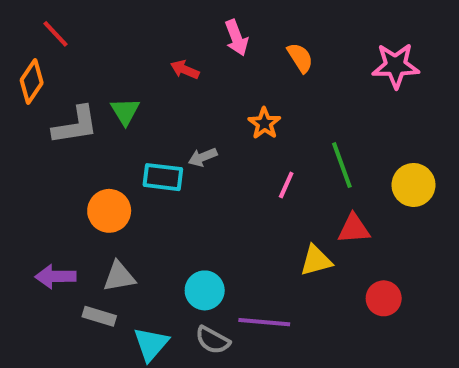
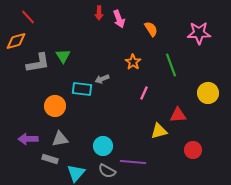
red arrow: (185, 70) -> (99, 13), moved, turned -112
orange diamond: (32, 82) -> (16, 41), turned 40
green line: (342, 165) -> (171, 65), moved

